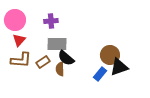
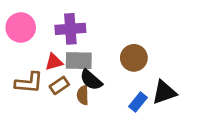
purple cross: (51, 21) -> (70, 29), size x1.5
red triangle: (19, 40) -> (54, 62), moved, turned 32
brown circle: (110, 55) -> (134, 58), moved

